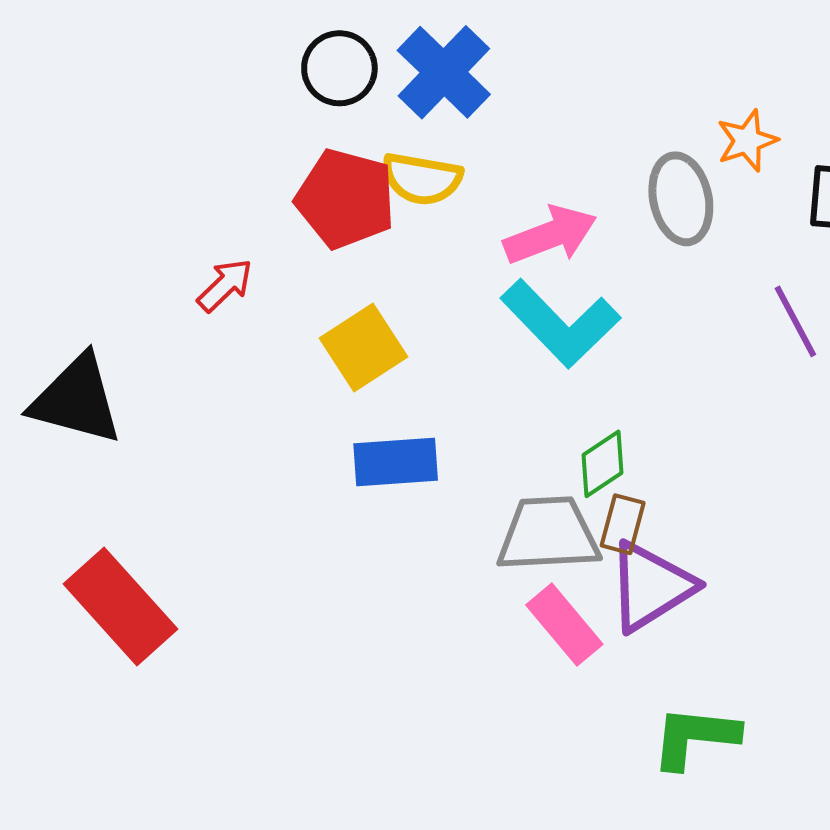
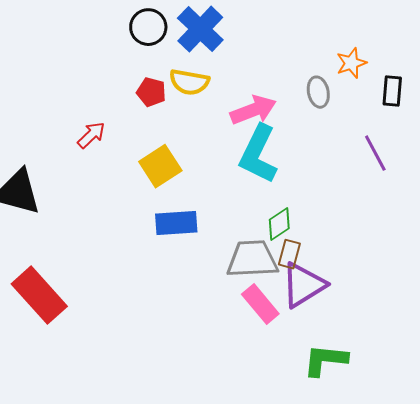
red pentagon: (345, 199) -> (151, 92), size x0.6
gray ellipse: (681, 199) -> (318, 92), size x0.7
cyan L-shape: (560, 323) -> (258, 154), turned 70

